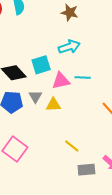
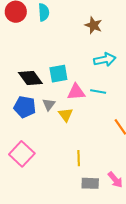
cyan arrow: (69, 47) -> (105, 60), moved
yellow triangle: (53, 105) -> (66, 115), turned 49
yellow line: (72, 146) -> (79, 158), turned 42

